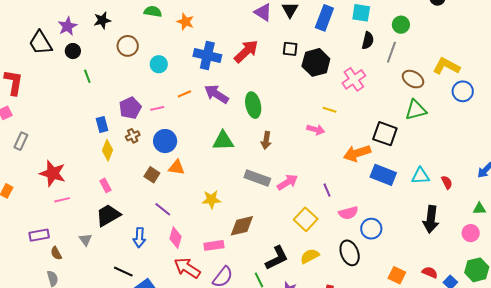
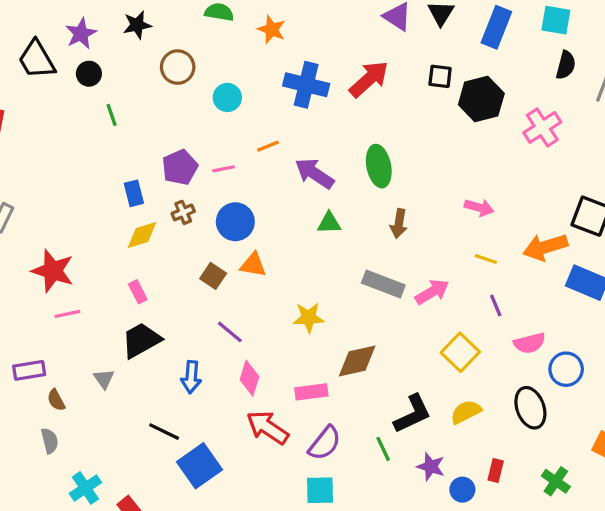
purple arrow: (217, 94) -> (314, 173), moved
yellow line: (330, 110) -> (486, 259), moved
green triangle: (223, 141) -> (329, 223), size x0.7
yellow diamond: (107, 150) -> (142, 235), turned 50

